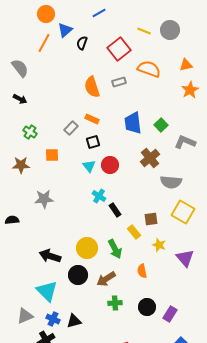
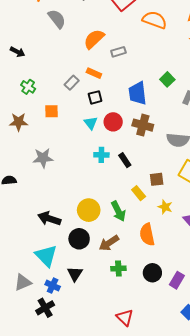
gray semicircle: (20, 68) -> (57, 19), moved
gray rectangle: (119, 82) -> (118, 52), moved
orange semicircle: (92, 87) -> (94, 39), turned 65
blue trapezoid: (133, 123) -> (138, 93), moved
brown cross: (150, 158) -> (143, 125), moved, turned -36
cyan cross: (99, 196) -> (101, 155), turned -32
black rectangle: (115, 210) -> (125, 160), moved
orange semicircle: (142, 271) -> (147, 235), size x1.5
black triangle: (74, 321) -> (75, 274), moved, turned -42

